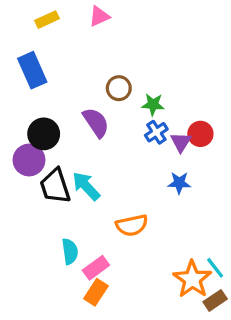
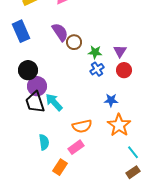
purple semicircle: (96, 122) -> (60, 32), moved
purple triangle: (181, 142) -> (120, 51), moved
purple circle: (29, 160) -> (37, 86), moved
pink rectangle: (96, 268) -> (76, 147), moved
orange star: (192, 279) -> (119, 125), moved

